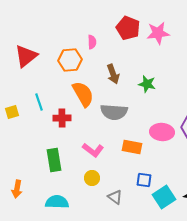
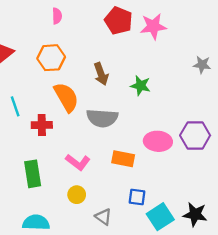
pink semicircle: (92, 42) -> (57, 16), moved

